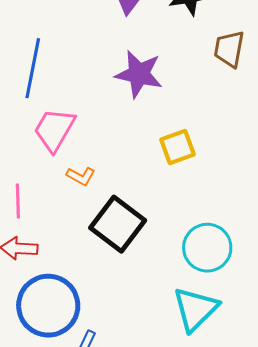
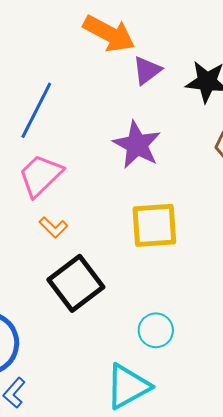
yellow square: (177, 147) -> (154, 225), size x1.4
cyan circle: (207, 248) -> (156, 330), size x0.7

